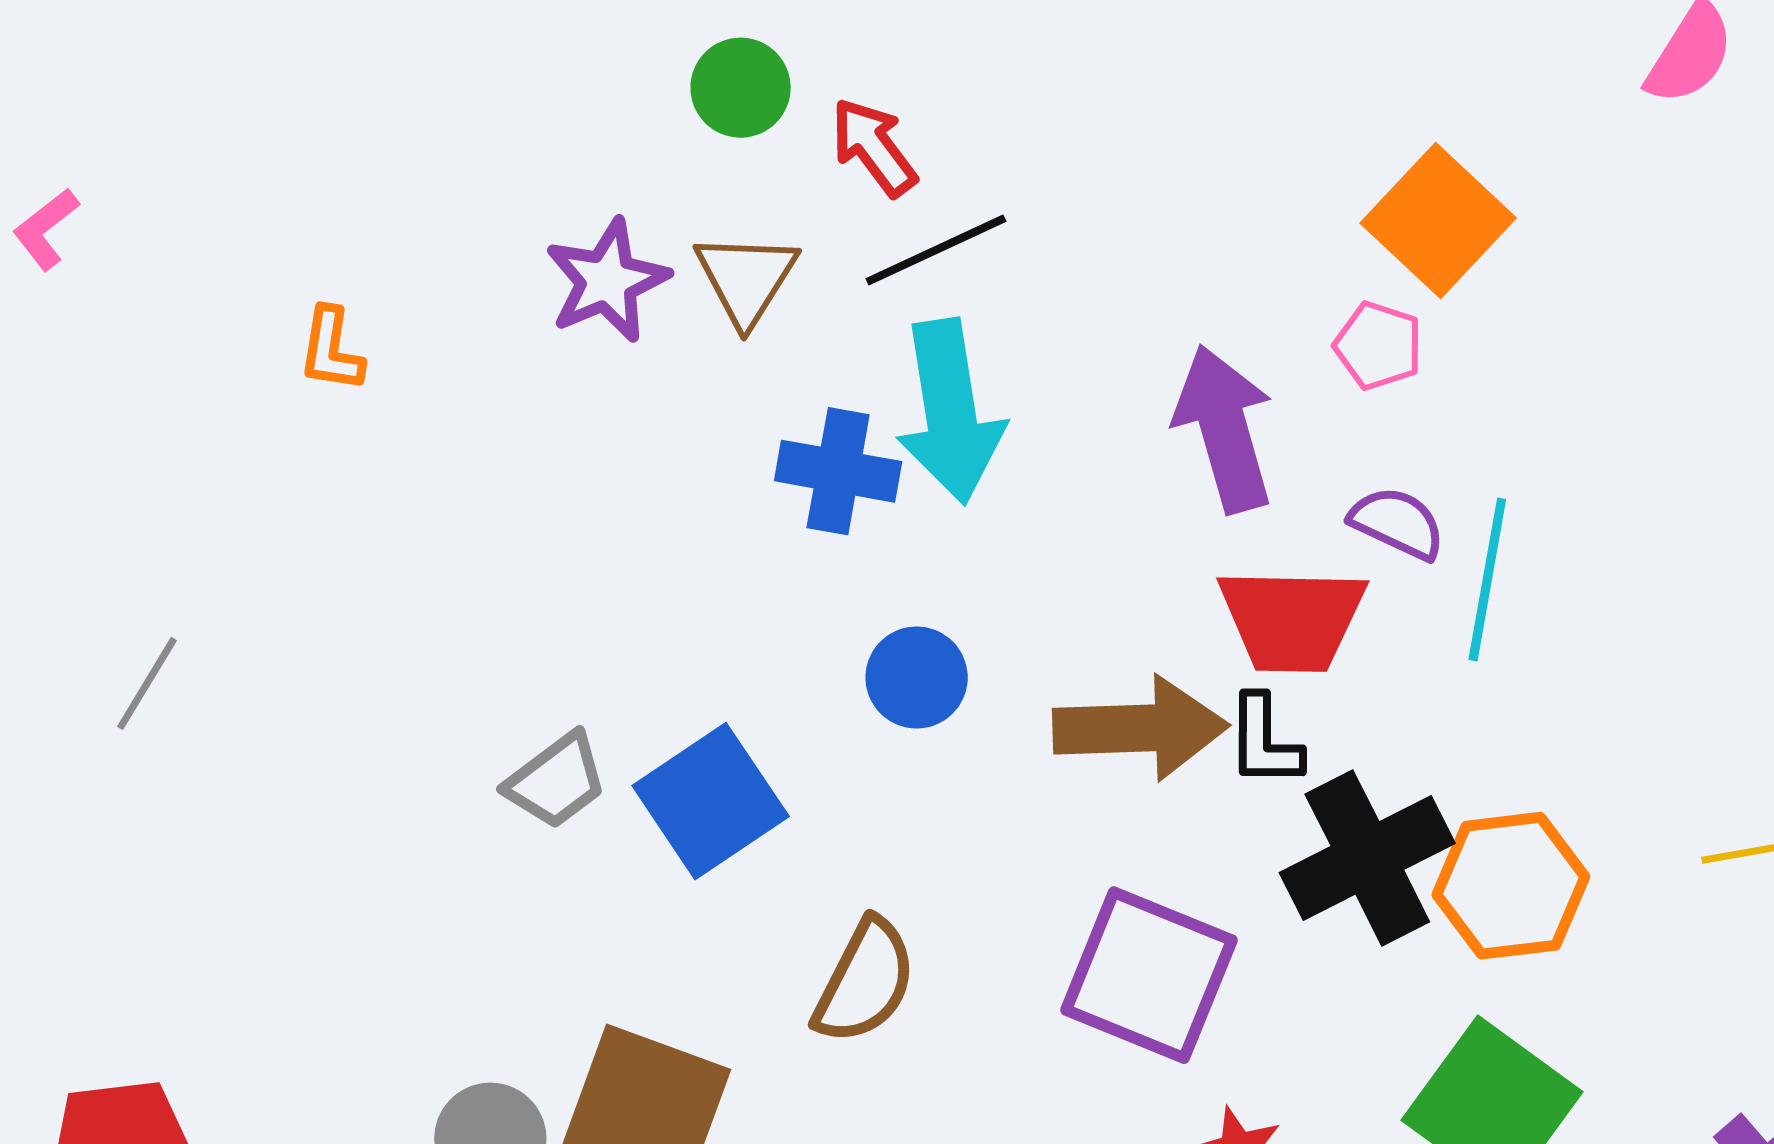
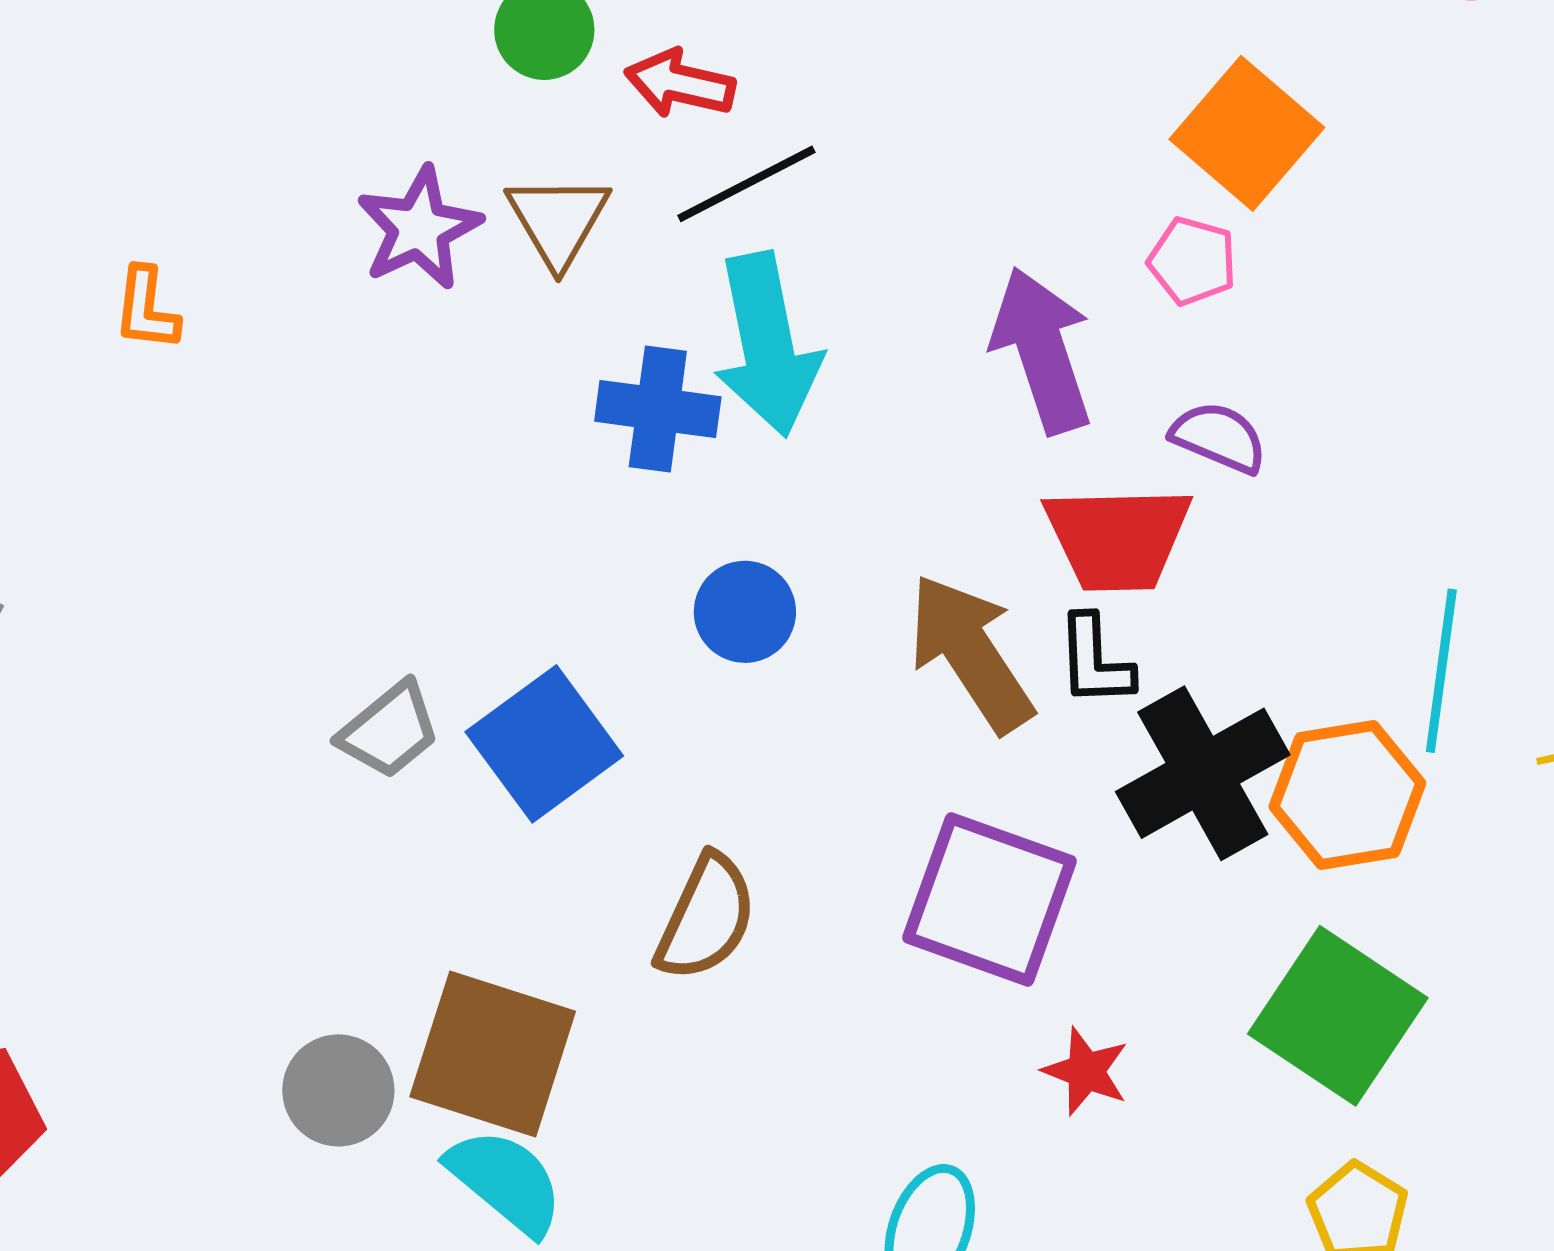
red arrow: (874, 147) -> (680, 84), turned -38
cyan line: (1487, 579) -> (1441, 671), moved
brown arrow: (1140, 728) -> (971, 653), turned -119

